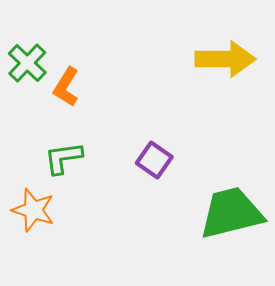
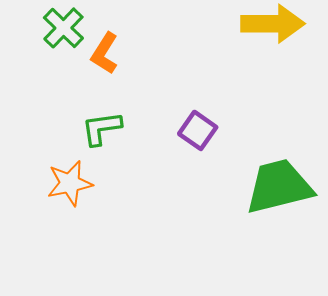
orange star: (33, 210) -> (70, 183), turned -30

